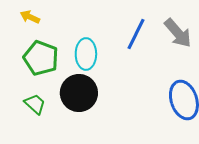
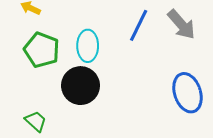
green trapezoid: (35, 104) -> (36, 121), moved

